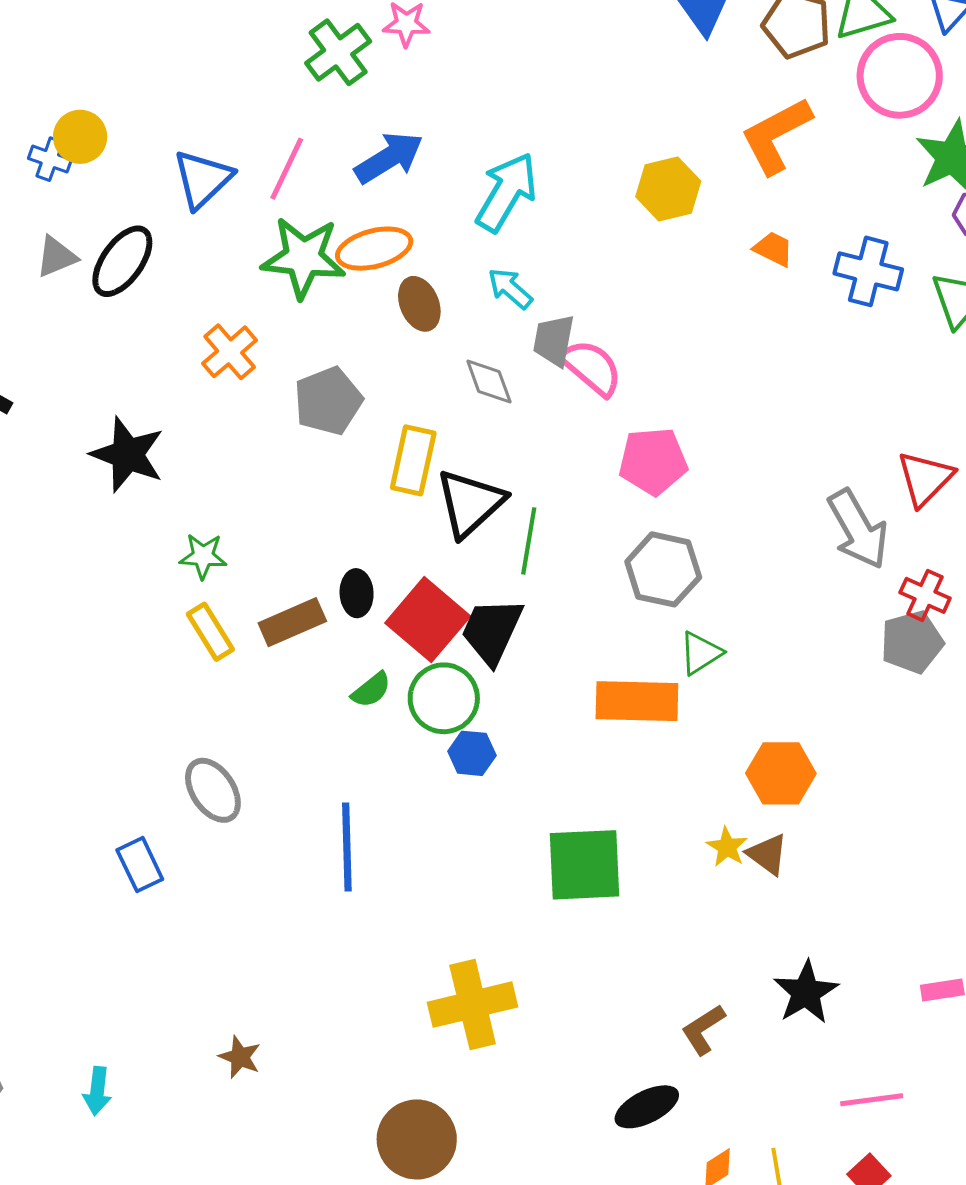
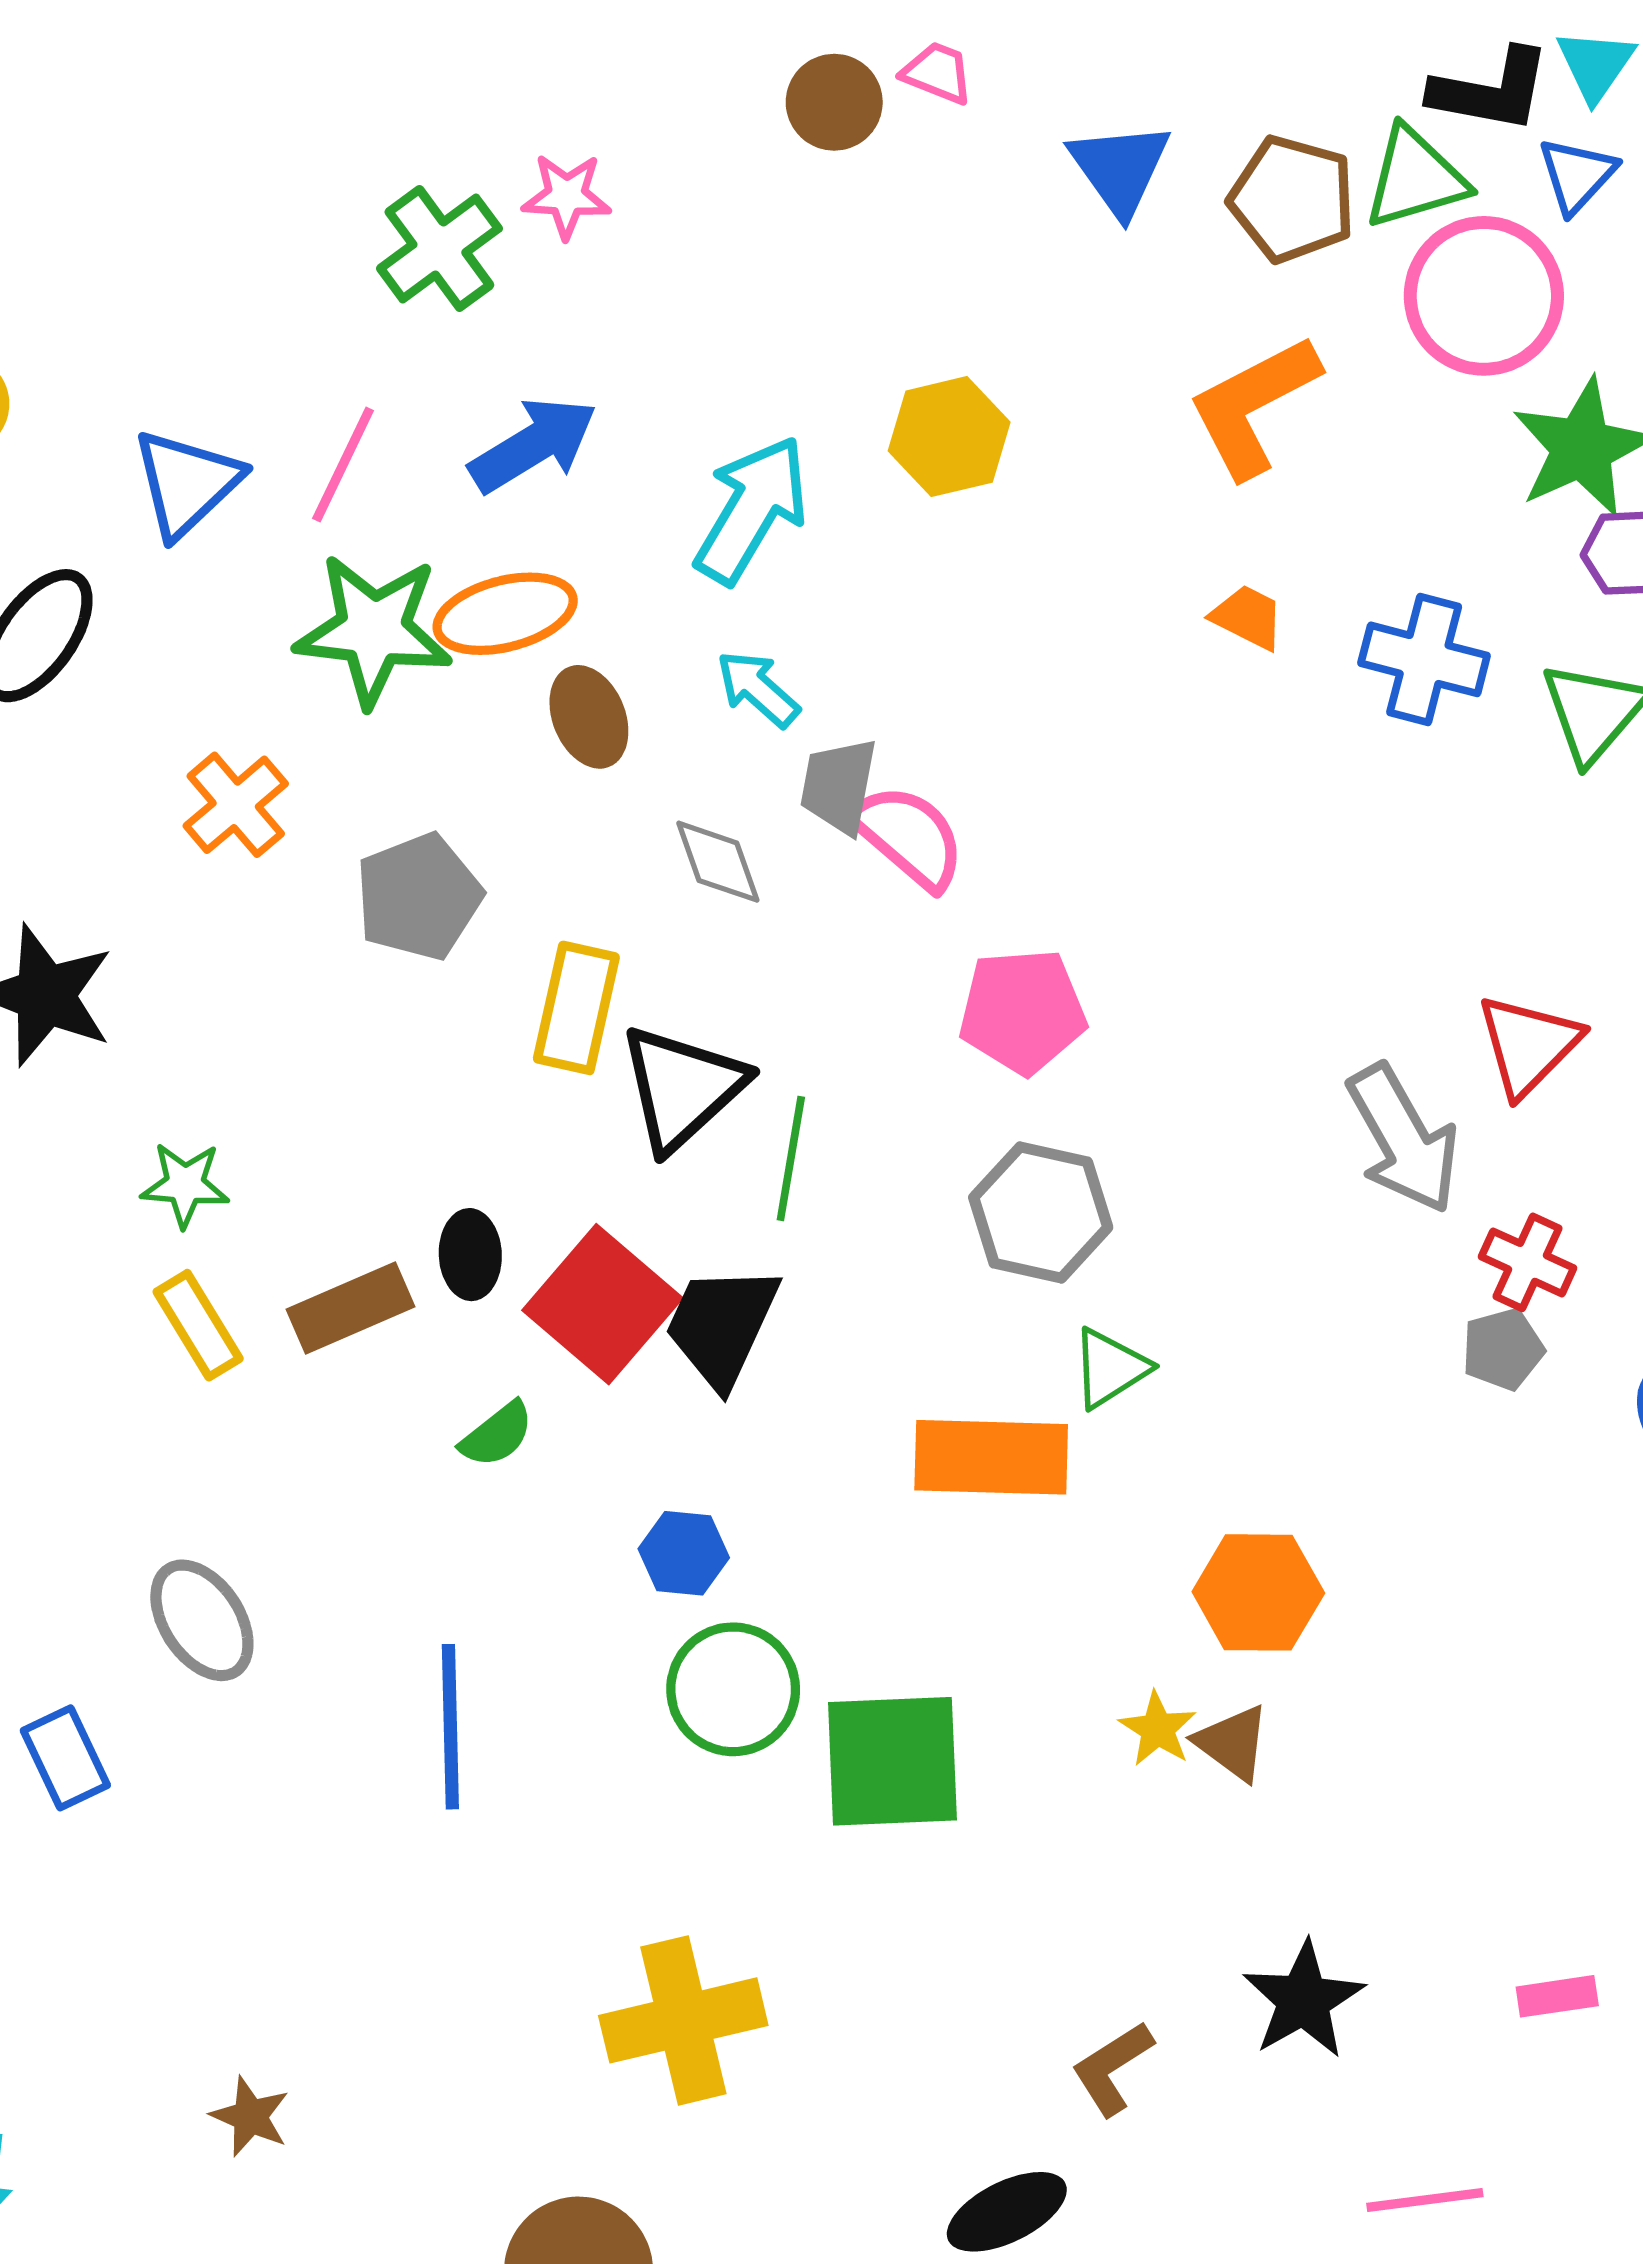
yellow hexagon: (668, 189) -> (949, 437), moved
gray pentagon: (912, 642) -> (1503, 1349), size x0.7
green circle: (444, 698) -> (733, 1689), moved

